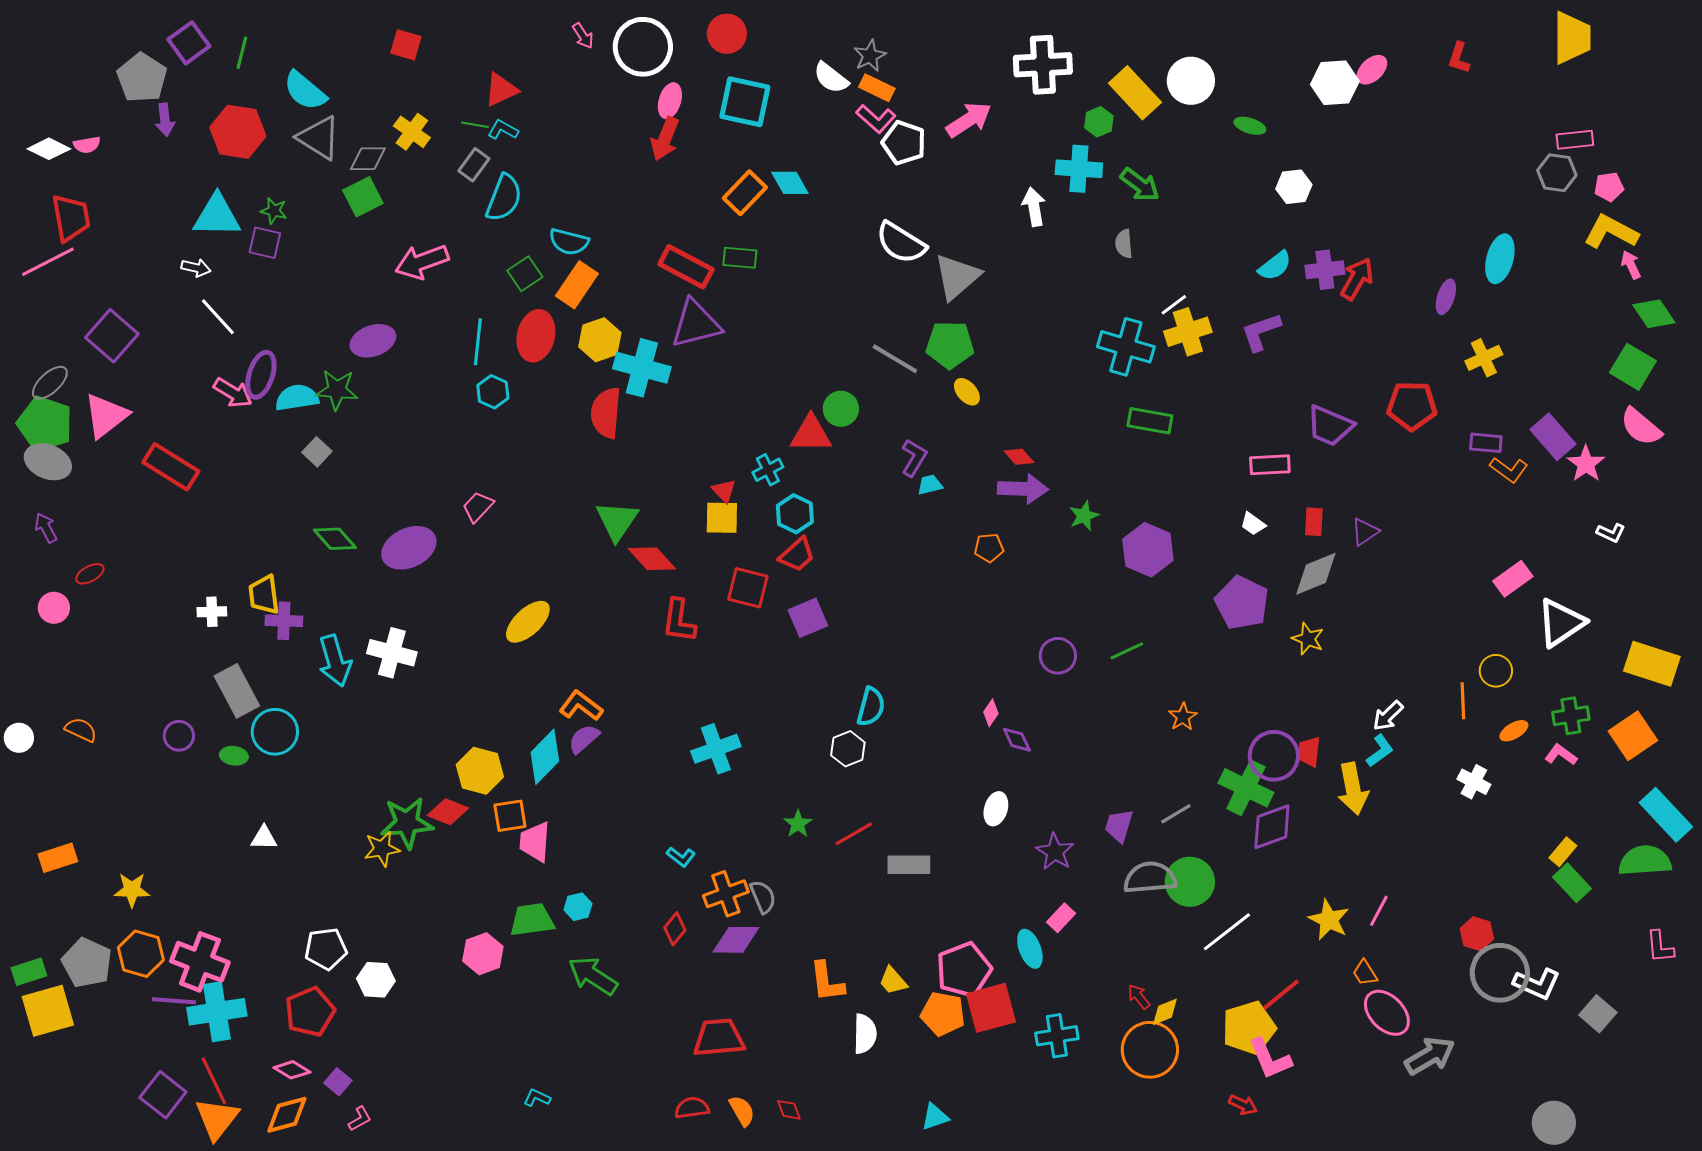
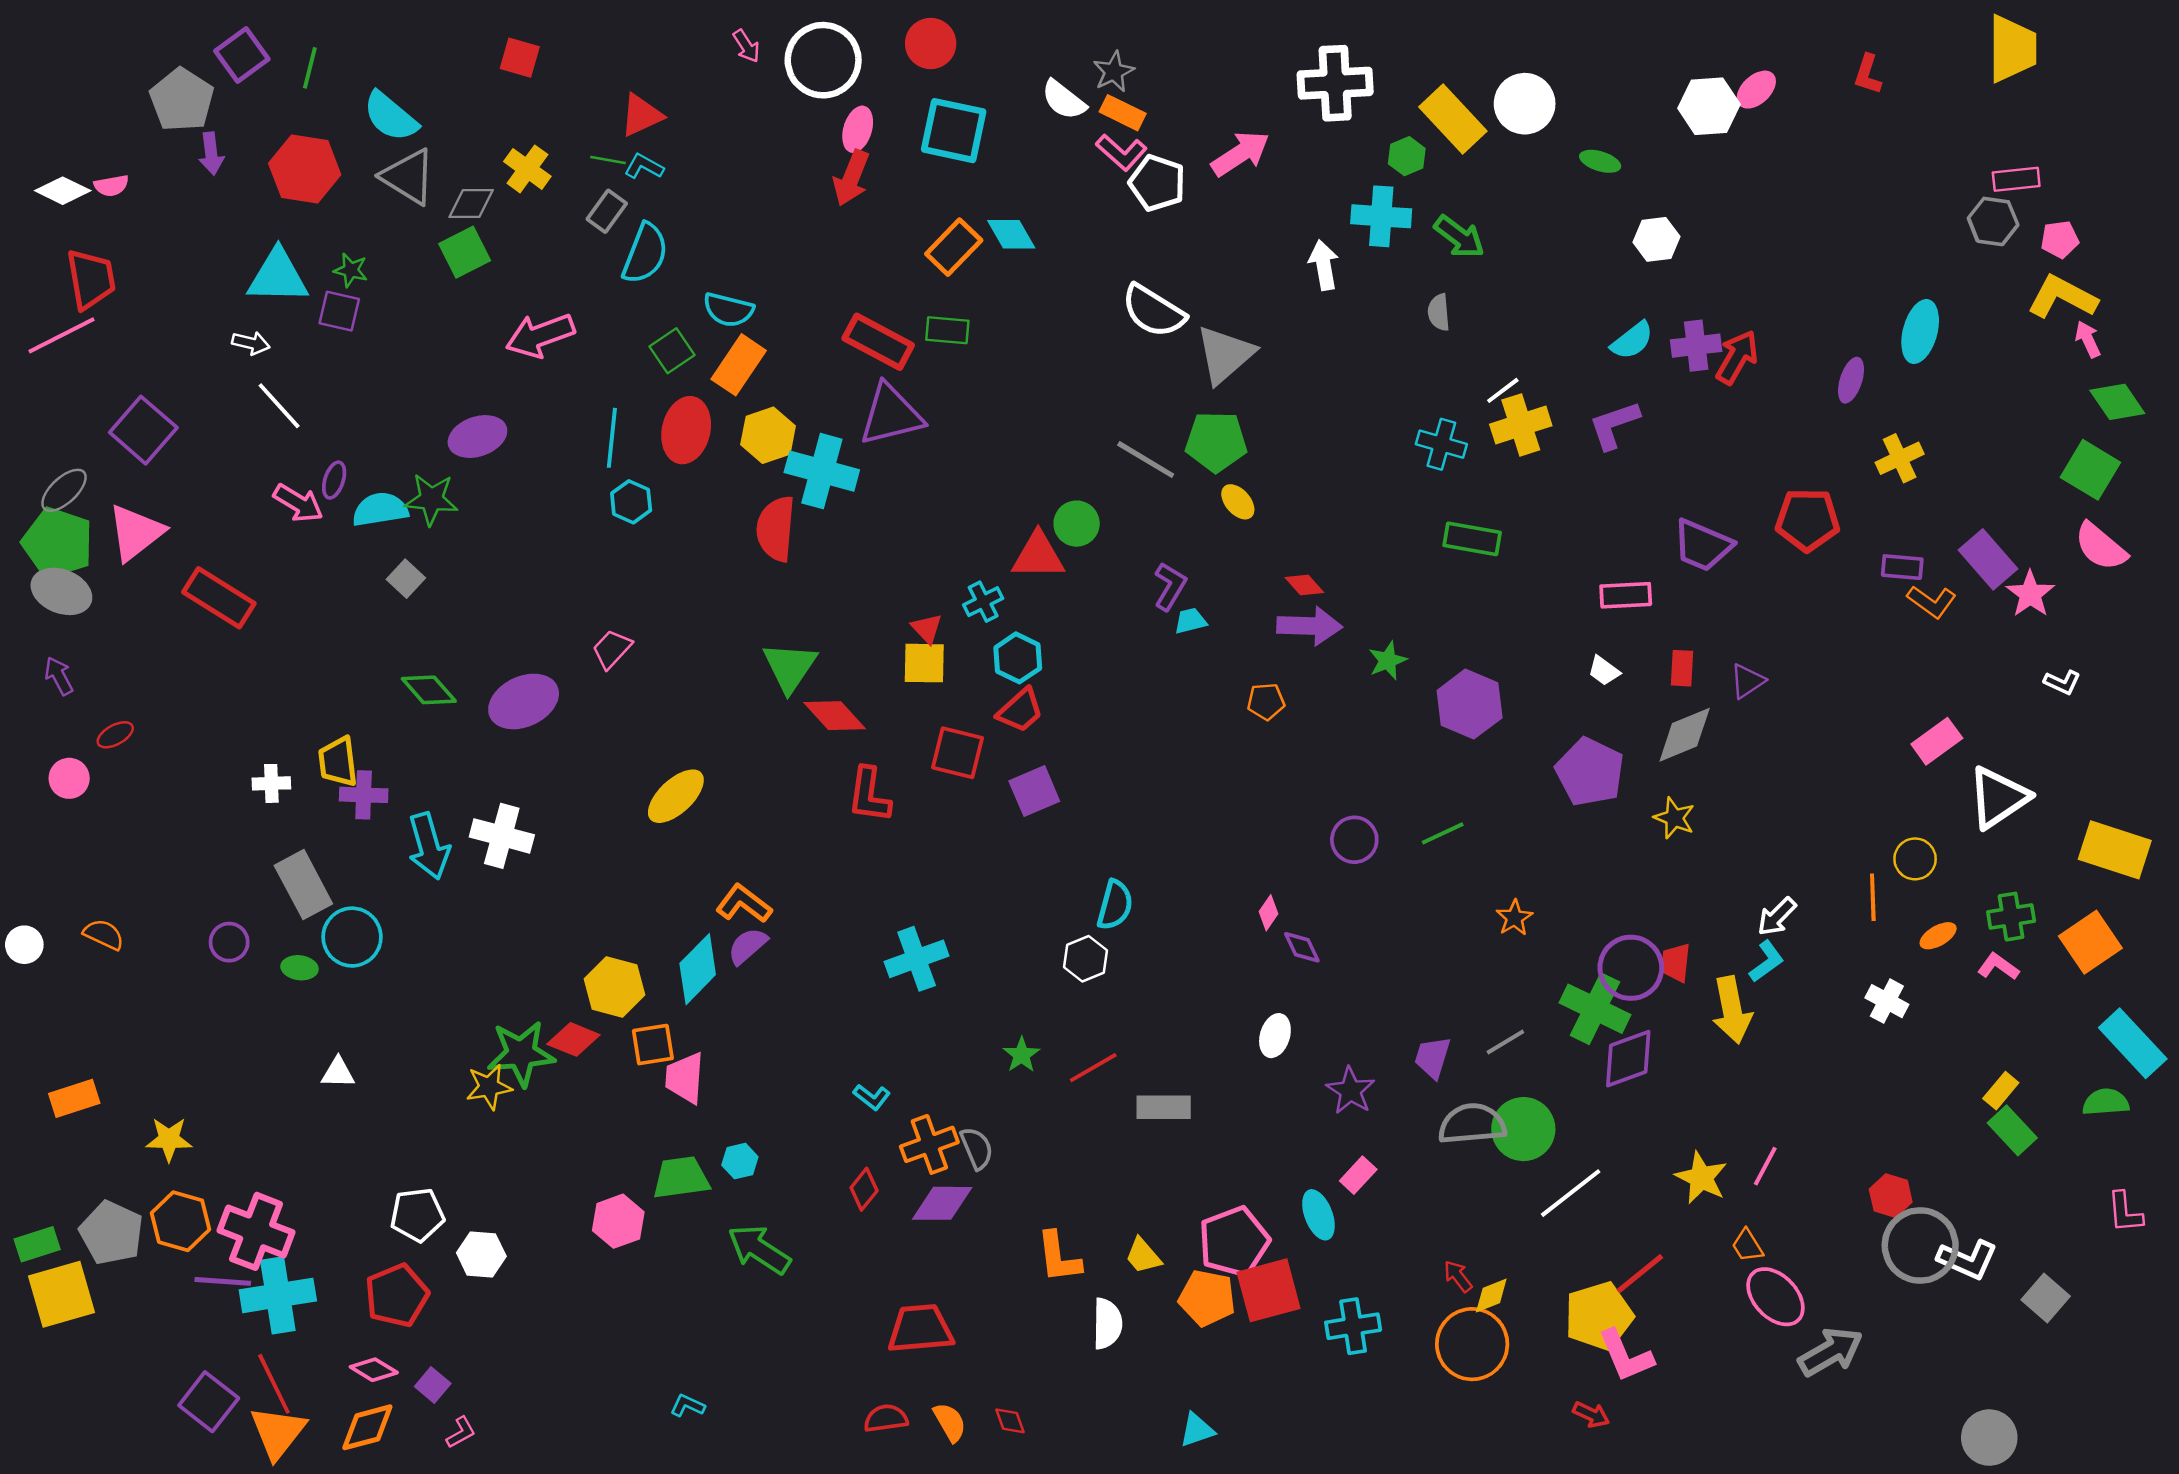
cyan cross: (1126, 347) -> (1441, 444), size x0.7
purple ellipse: (261, 375) -> (334, 480), size x0.6
green semicircle: (1645, 861) -> (2106, 1102), size x0.7

